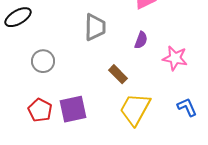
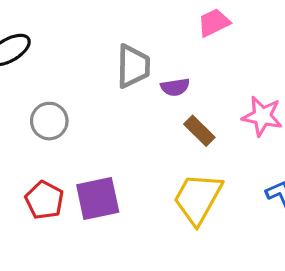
purple semicircle: (141, 40) -> (175, 87), moved, turned 60
brown rectangle: (118, 74) -> (199, 131), moved

